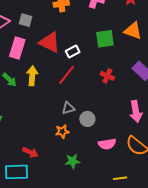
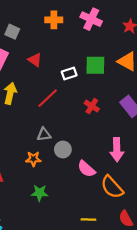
red triangle: (50, 42) -> (35, 60), size x0.6
white rectangle: (73, 51) -> (69, 73), moved
pink semicircle: (107, 144) -> (86, 169), moved, turned 42

